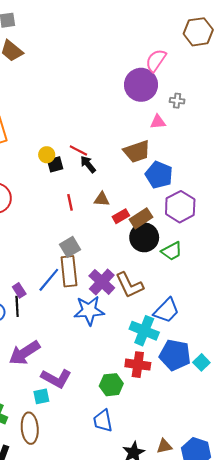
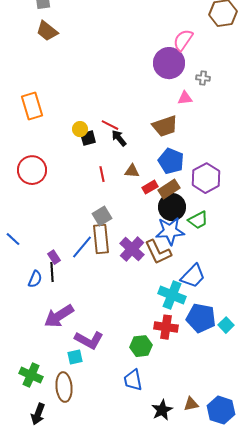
blue pentagon: (159, 175) -> (171, 161), moved
blue star: (89, 311) -> (170, 231), moved

